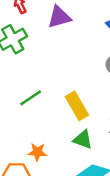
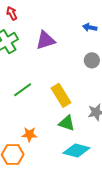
purple triangle: (59, 17) -> (45, 40), moved

